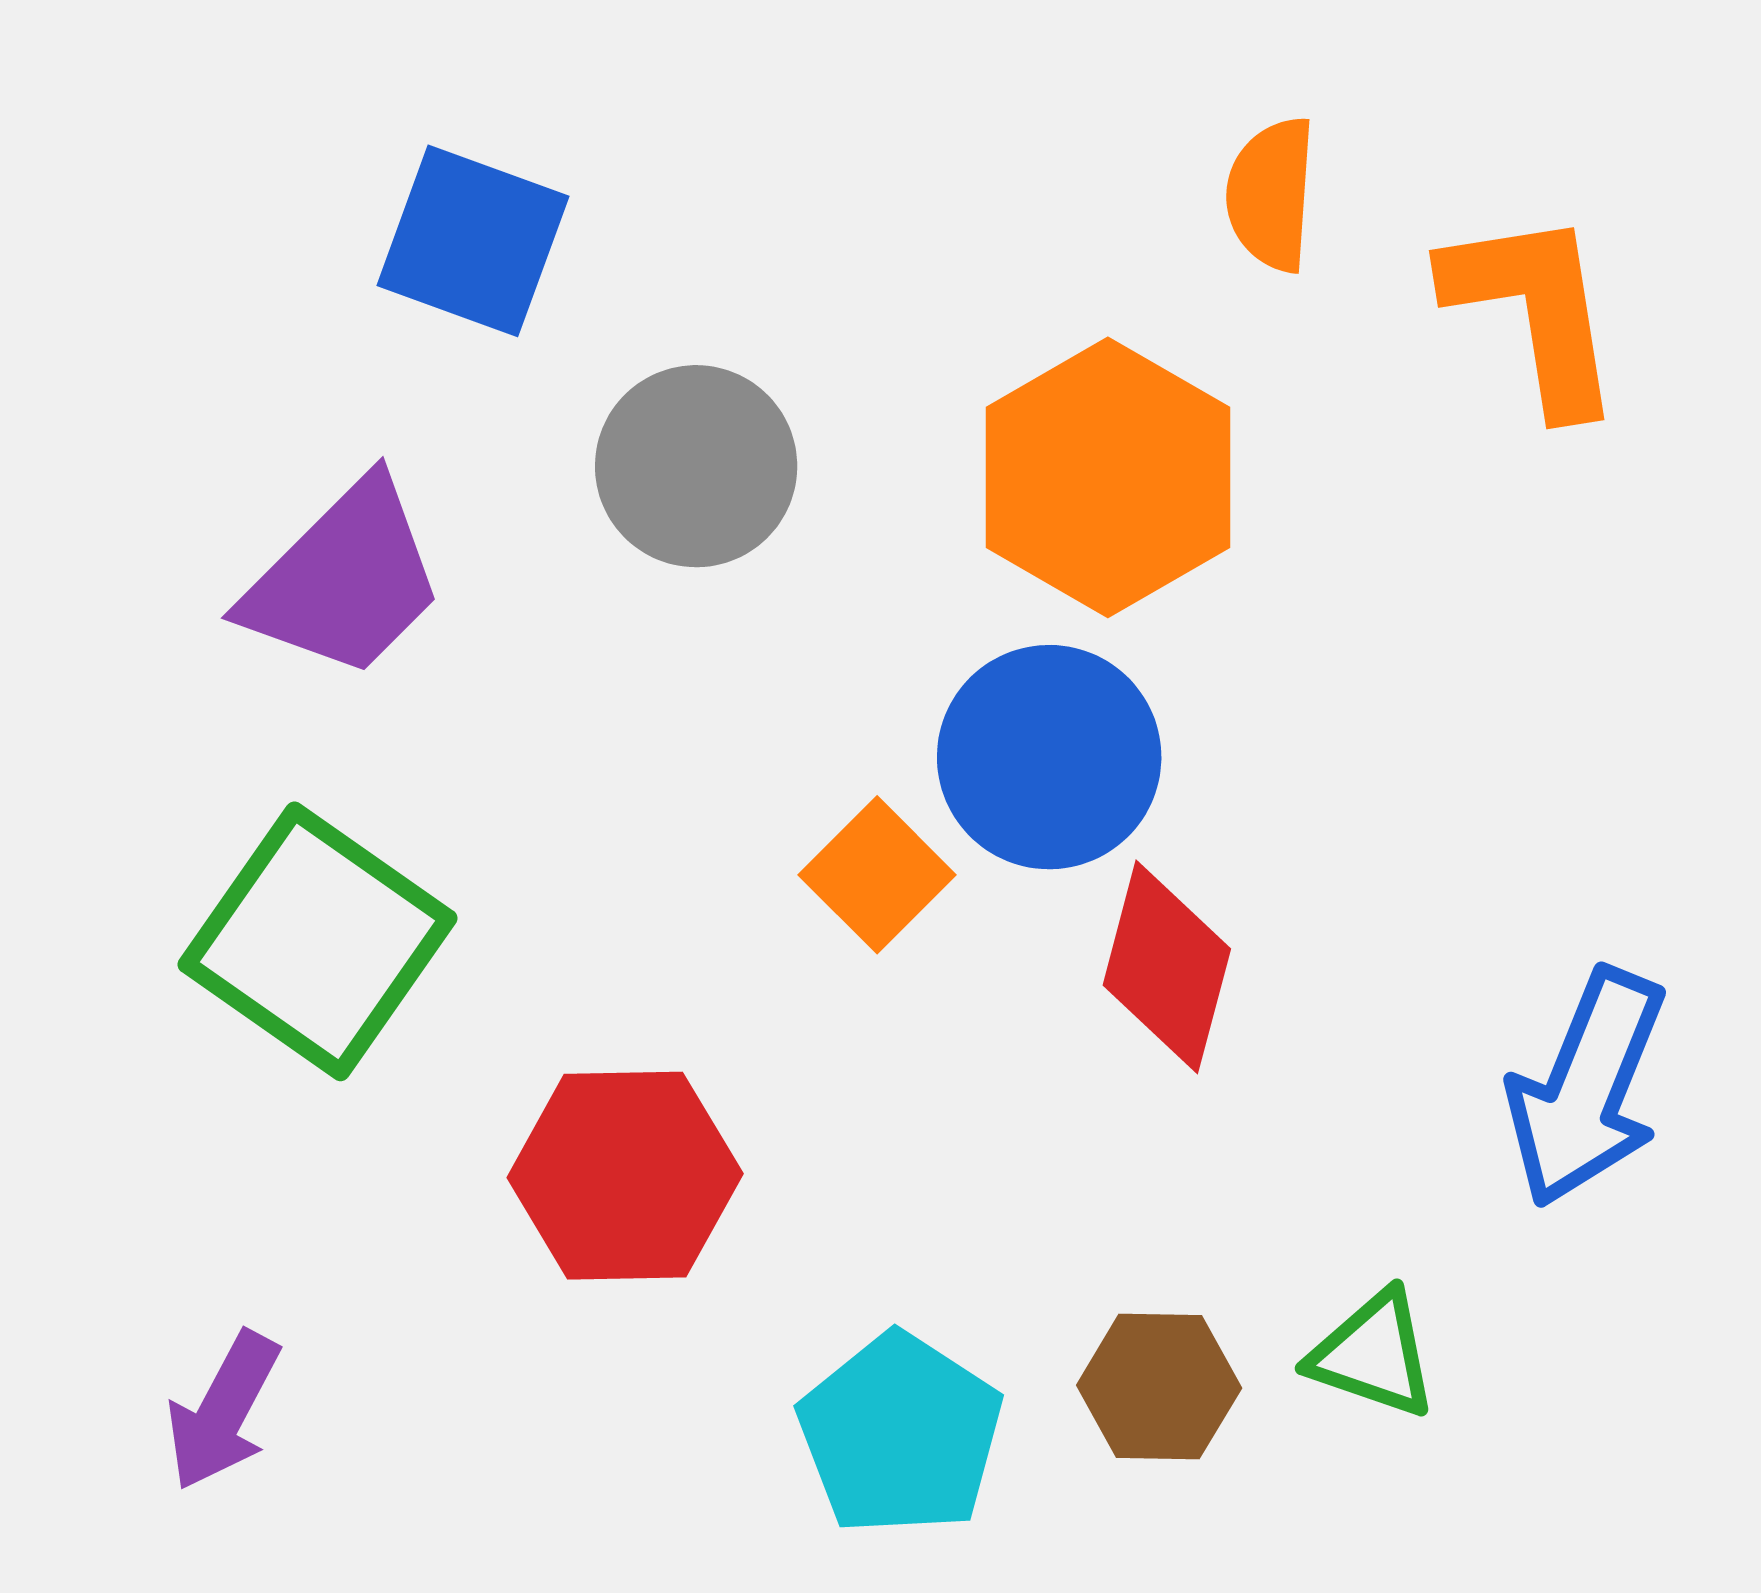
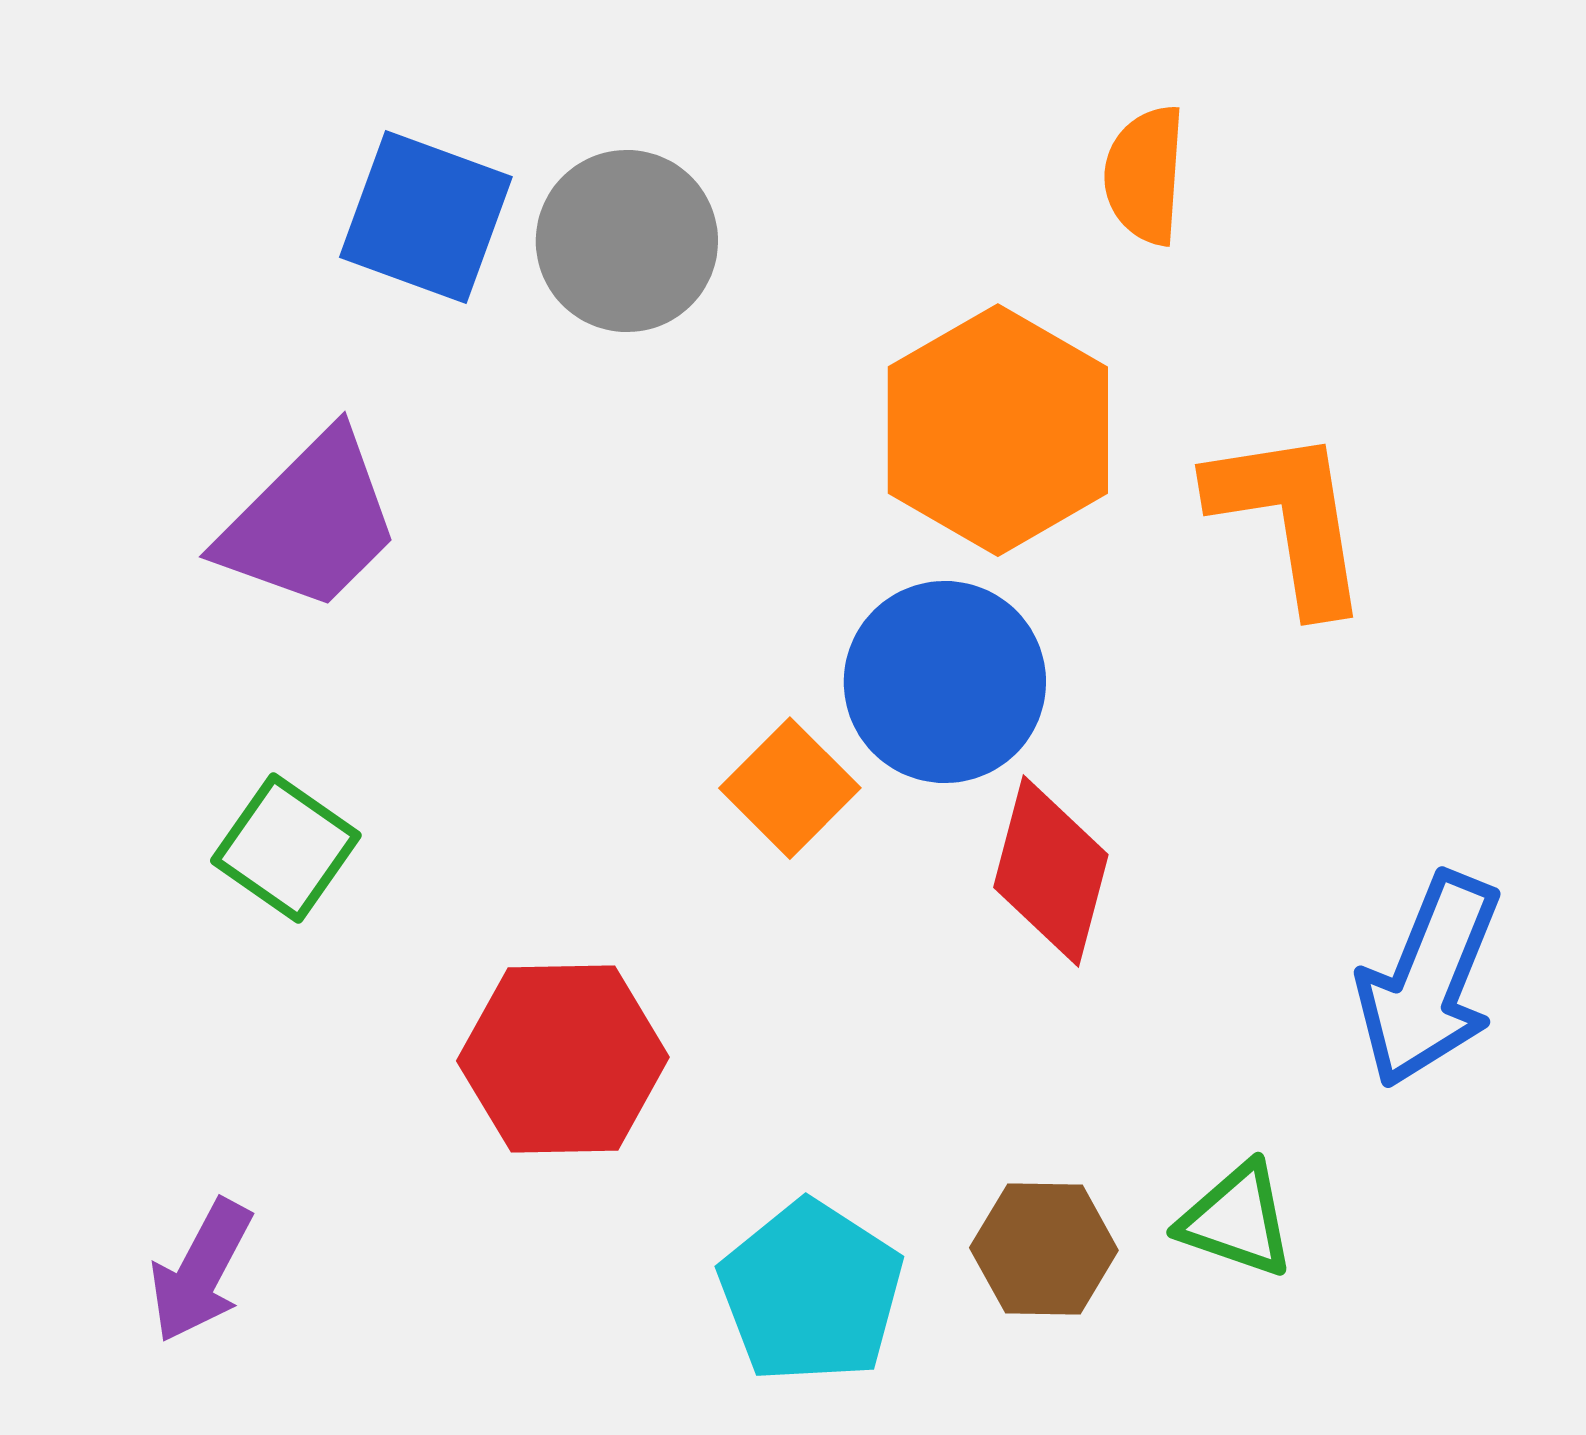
orange L-shape: (1534, 311) -> (1290, 519), moved
gray circle: (696, 466) -> (627, 241), moved
green square: (318, 941) -> (286, 848), size x0.6

